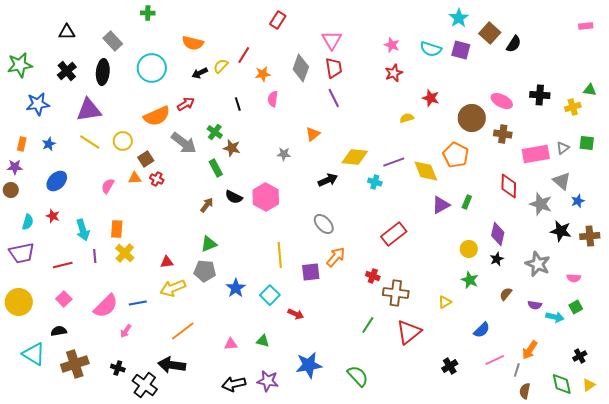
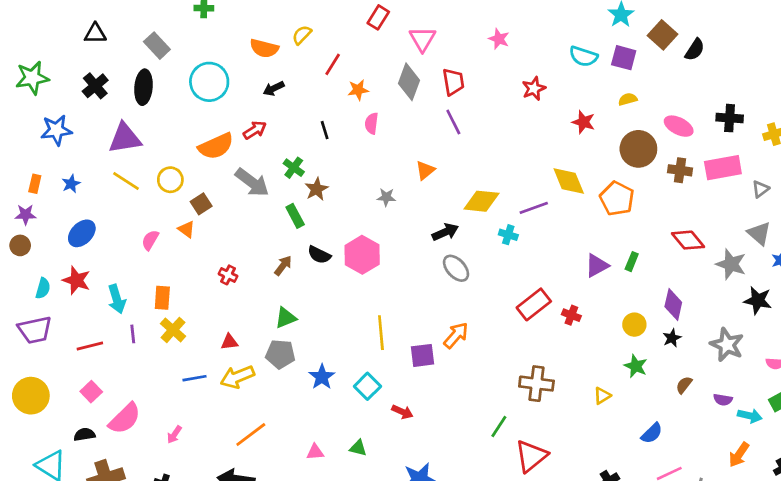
pink triangle: (332, 40) -> (422, 39), moved
pink star: (392, 45) -> (499, 39), moved
yellow semicircle: (221, 66) -> (302, 35), moved
yellow semicircle: (407, 118) -> (628, 99), moved
brown star: (232, 148) -> (317, 189), turned 30
pink rectangle: (536, 154) -> (723, 168), moved
yellow diamond: (426, 171) -> (569, 181), moved
orange triangle: (135, 178) -> (186, 229), turned 40
red cross: (157, 179) -> (228, 275), moved
red diamond: (509, 186) -> (688, 240), turned -40
red star: (53, 216) -> (76, 280), size x1.5
gray ellipse: (324, 224) -> (456, 268), moved
red cross: (373, 276) -> (571, 315), moved
blue line: (138, 303) -> (194, 378), moved
pink semicircle: (106, 306) -> (125, 418), moved
red triangle: (409, 332) -> (531, 456), moved
orange arrow: (530, 350) -> (739, 455), moved

